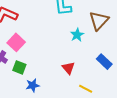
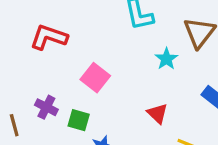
pink square: (16, 42) -> (95, 78), moved

